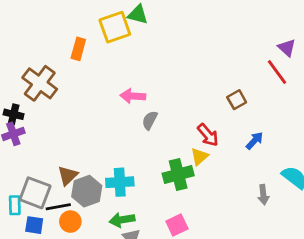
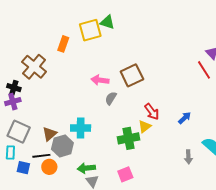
brown square: (237, 100) -> (132, 75), moved, size x1.6
cyan cross: (120, 182) -> (81, 128), moved
gray square: (35, 193) -> (19, 132), moved

